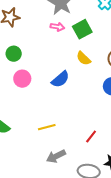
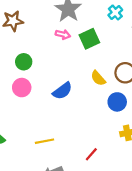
green circle: (14, 54) -> (24, 62), moved
yellow semicircle: (83, 58) -> (98, 78), moved

